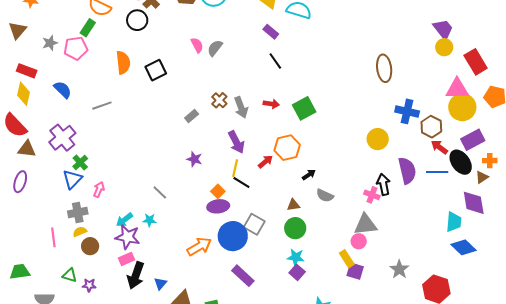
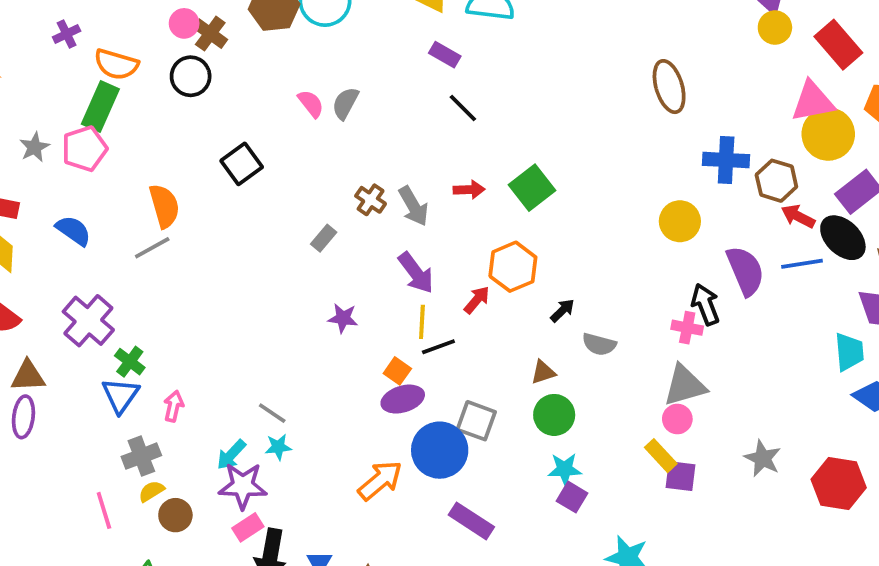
green rectangle: (88, 28) -> (100, 107), size x1.4
orange semicircle: (123, 63) -> (164, 206), moved
brown triangle: (27, 149) -> (28, 376), moved
black line: (241, 182) -> (438, 347), turned -42
gray line: (160, 192) -> (272, 413), moved

